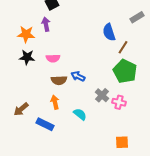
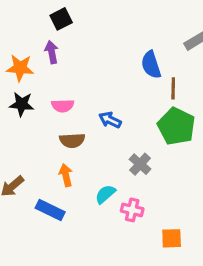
brown line: (123, 47) -> (173, 88), turned -32
blue arrow: (78, 76) -> (110, 120), moved
pink cross: (119, 102) -> (132, 210), moved
cyan semicircle: (80, 114) -> (105, 194), turned -80

